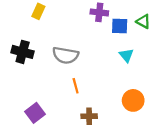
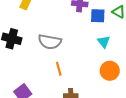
orange circle: (133, 100) -> (110, 71), moved

